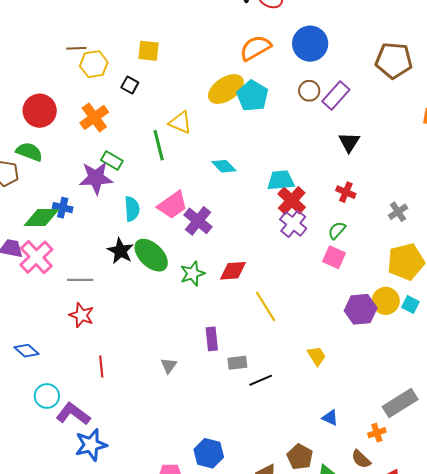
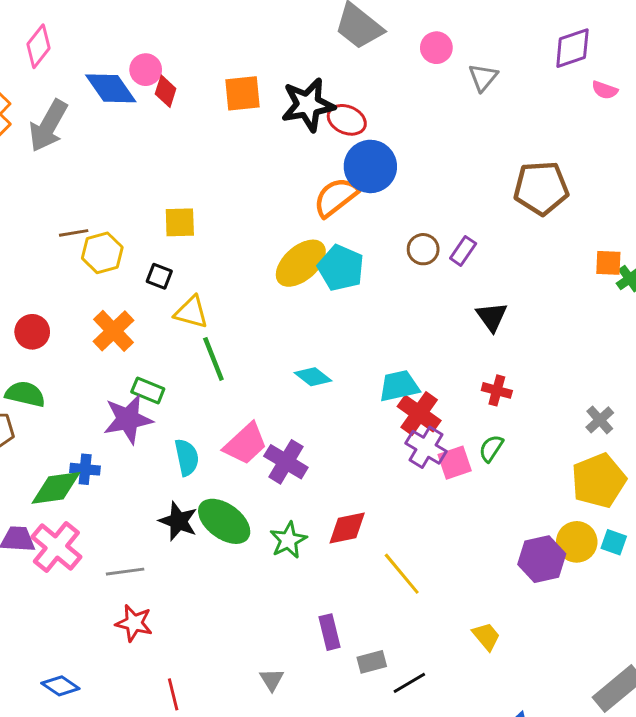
blue circle: (310, 44) -> (370, 166), moved
purple rectangle: (336, 96) -> (463, 251), size x0.7
red circle: (40, 111) -> (32, 332), size x0.7
yellow triangle: (180, 122) -> (191, 312), moved
gray cross: (398, 212) -> (600, 420), moved
pink square: (334, 257) -> (455, 463), moved, turned -35

